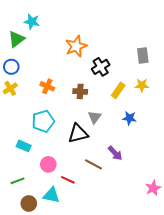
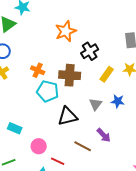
brown cross: (80, 91) -> (70, 75), size x1.5
gray triangle: (95, 117) -> (96, 104), moved
cyan pentagon: (43, 121) -> (48, 91), moved, turned 30

